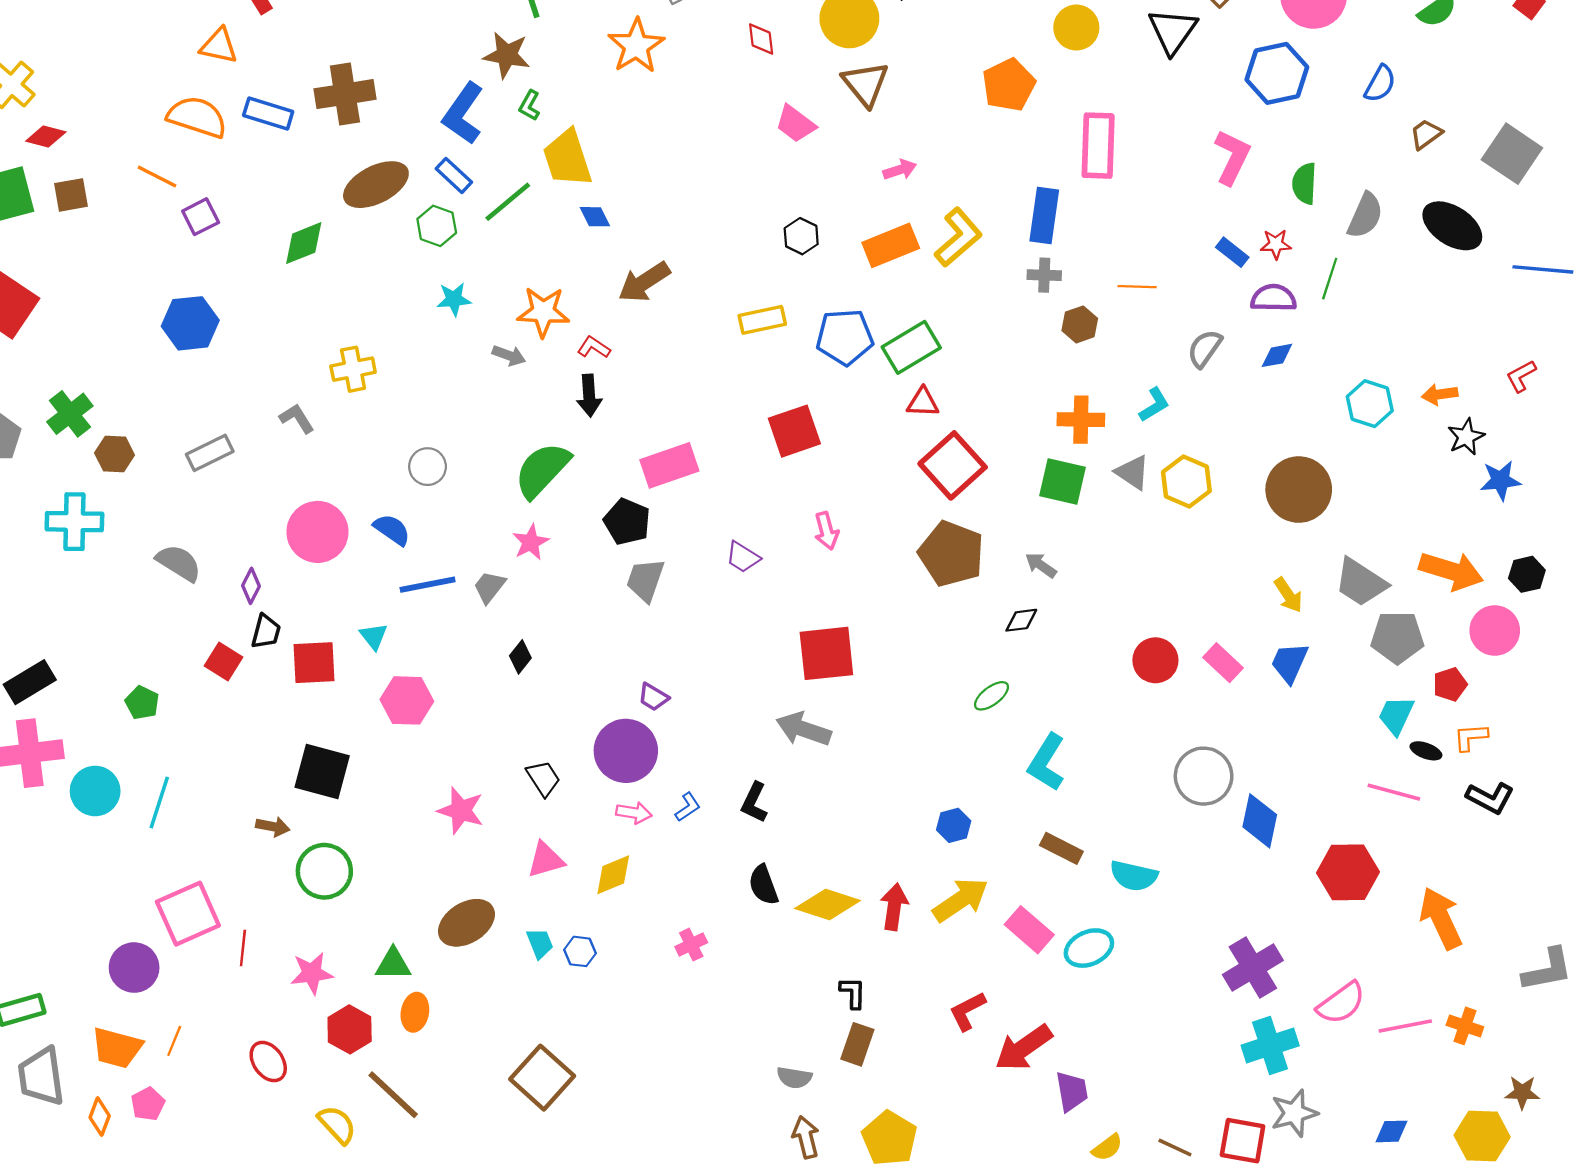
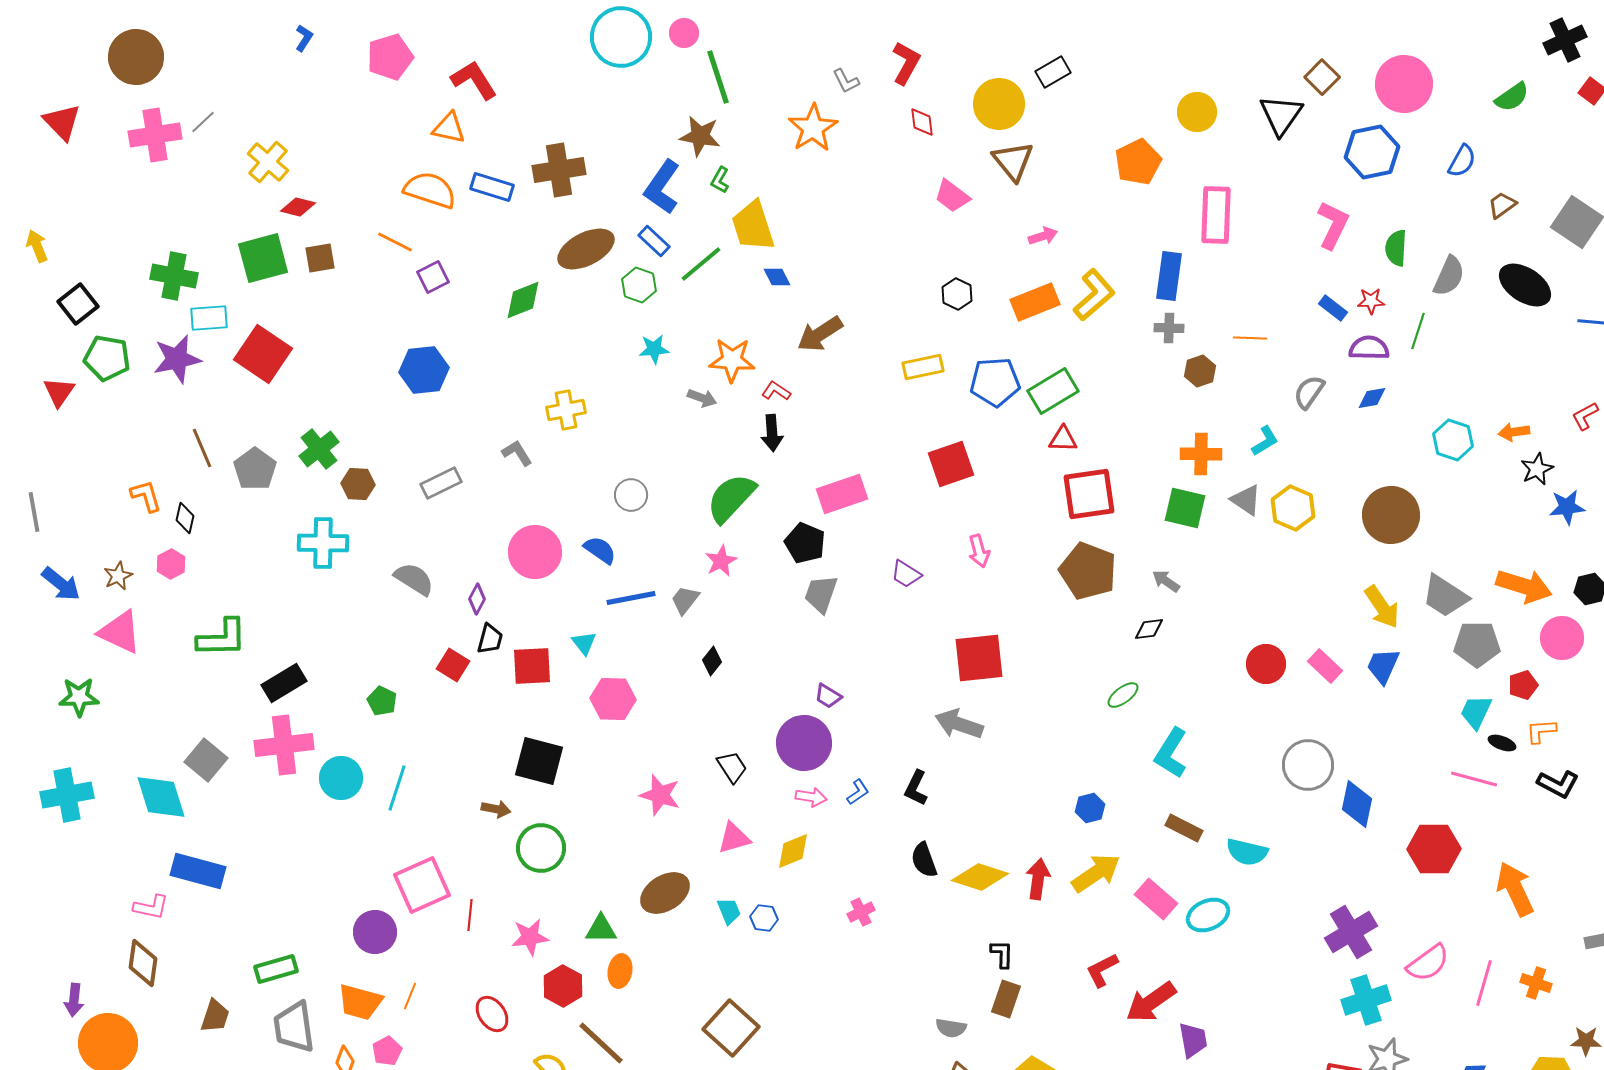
red square: (953, 465) -> (1089, 494), turned 34
yellow arrow: (1288, 595) -> (1382, 607), size x1.4
pink line: (1405, 1026) -> (1484, 983), turned -63

